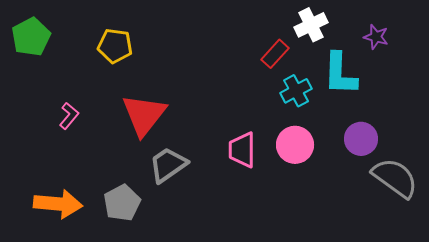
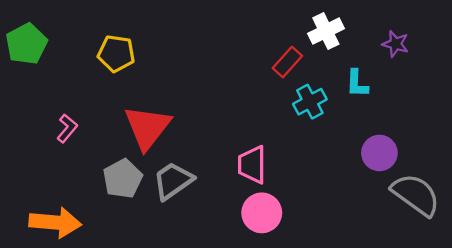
cyan L-shape: (340, 74) -> (357, 83), size x0.6
pink circle: (295, 145) -> (262, 213), moved
gray pentagon: (122, 203) -> (123, 179), moved

